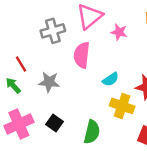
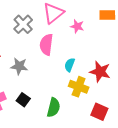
gray cross: (53, 31) -> (23, 24), turned -30
cyan semicircle: (111, 79) -> (70, 65), turned 144

